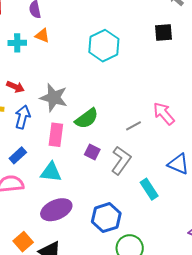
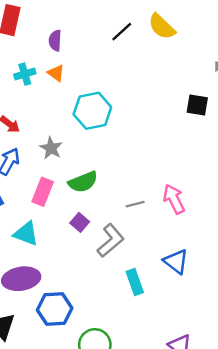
cyan cross: (17, 43) -> (25, 74), turned -30
cyan hexagon: (104, 46) -> (92, 111), moved
gray star: (54, 98) -> (51, 148), size x0.7
blue hexagon: (106, 218) -> (55, 309), moved

